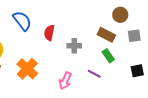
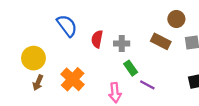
gray cross: (74, 46) -> (122, 44), moved
green rectangle: (108, 56) -> (131, 68), moved
pink arrow: (65, 81) -> (115, 93), turned -30

